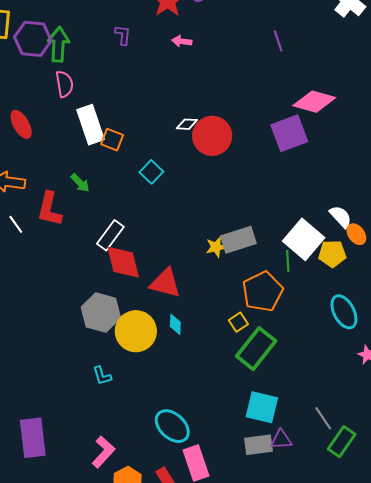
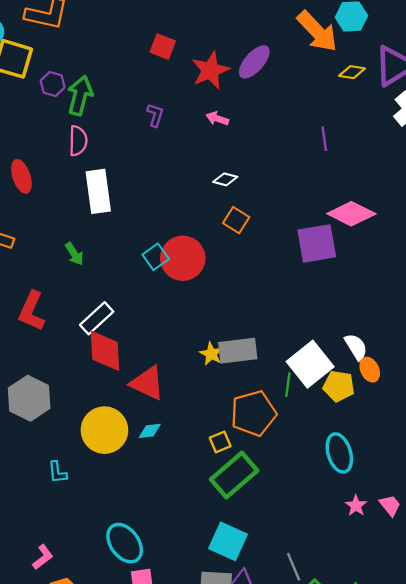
purple L-shape: (123, 35) -> (155, 115), moved
purple hexagon: (33, 39) -> (53, 84), size x0.6
white diamond: (187, 124) -> (225, 179), moved
red circle: (212, 136) -> (183, 258), moved
orange square: (112, 140) -> (236, 220), moved
red L-shape: (50, 209) -> (32, 311), moved
yellow star: (216, 247) -> (211, 354), turned 30
gray hexagon: (101, 313) -> (29, 398), moved
cyan diamond: (175, 324) -> (150, 431), turned 70
pink L-shape: (103, 452) -> (43, 557), size x0.7

